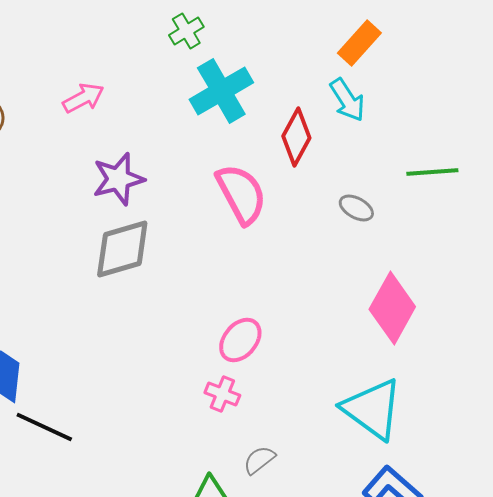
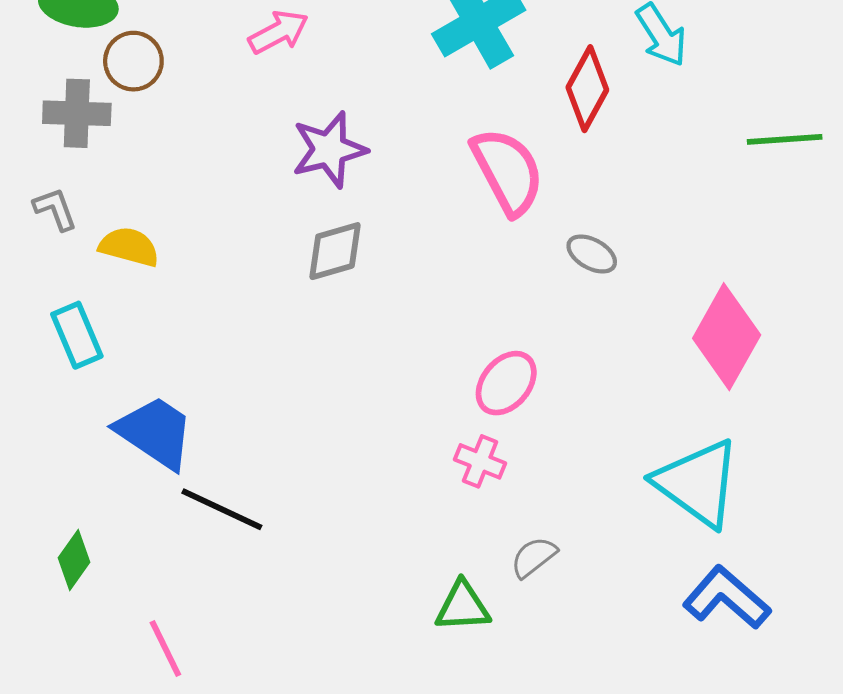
gray ellipse: (356, 208) -> (592, 254), moved
gray diamond: (122, 249) -> (335, 251), size x0.7

